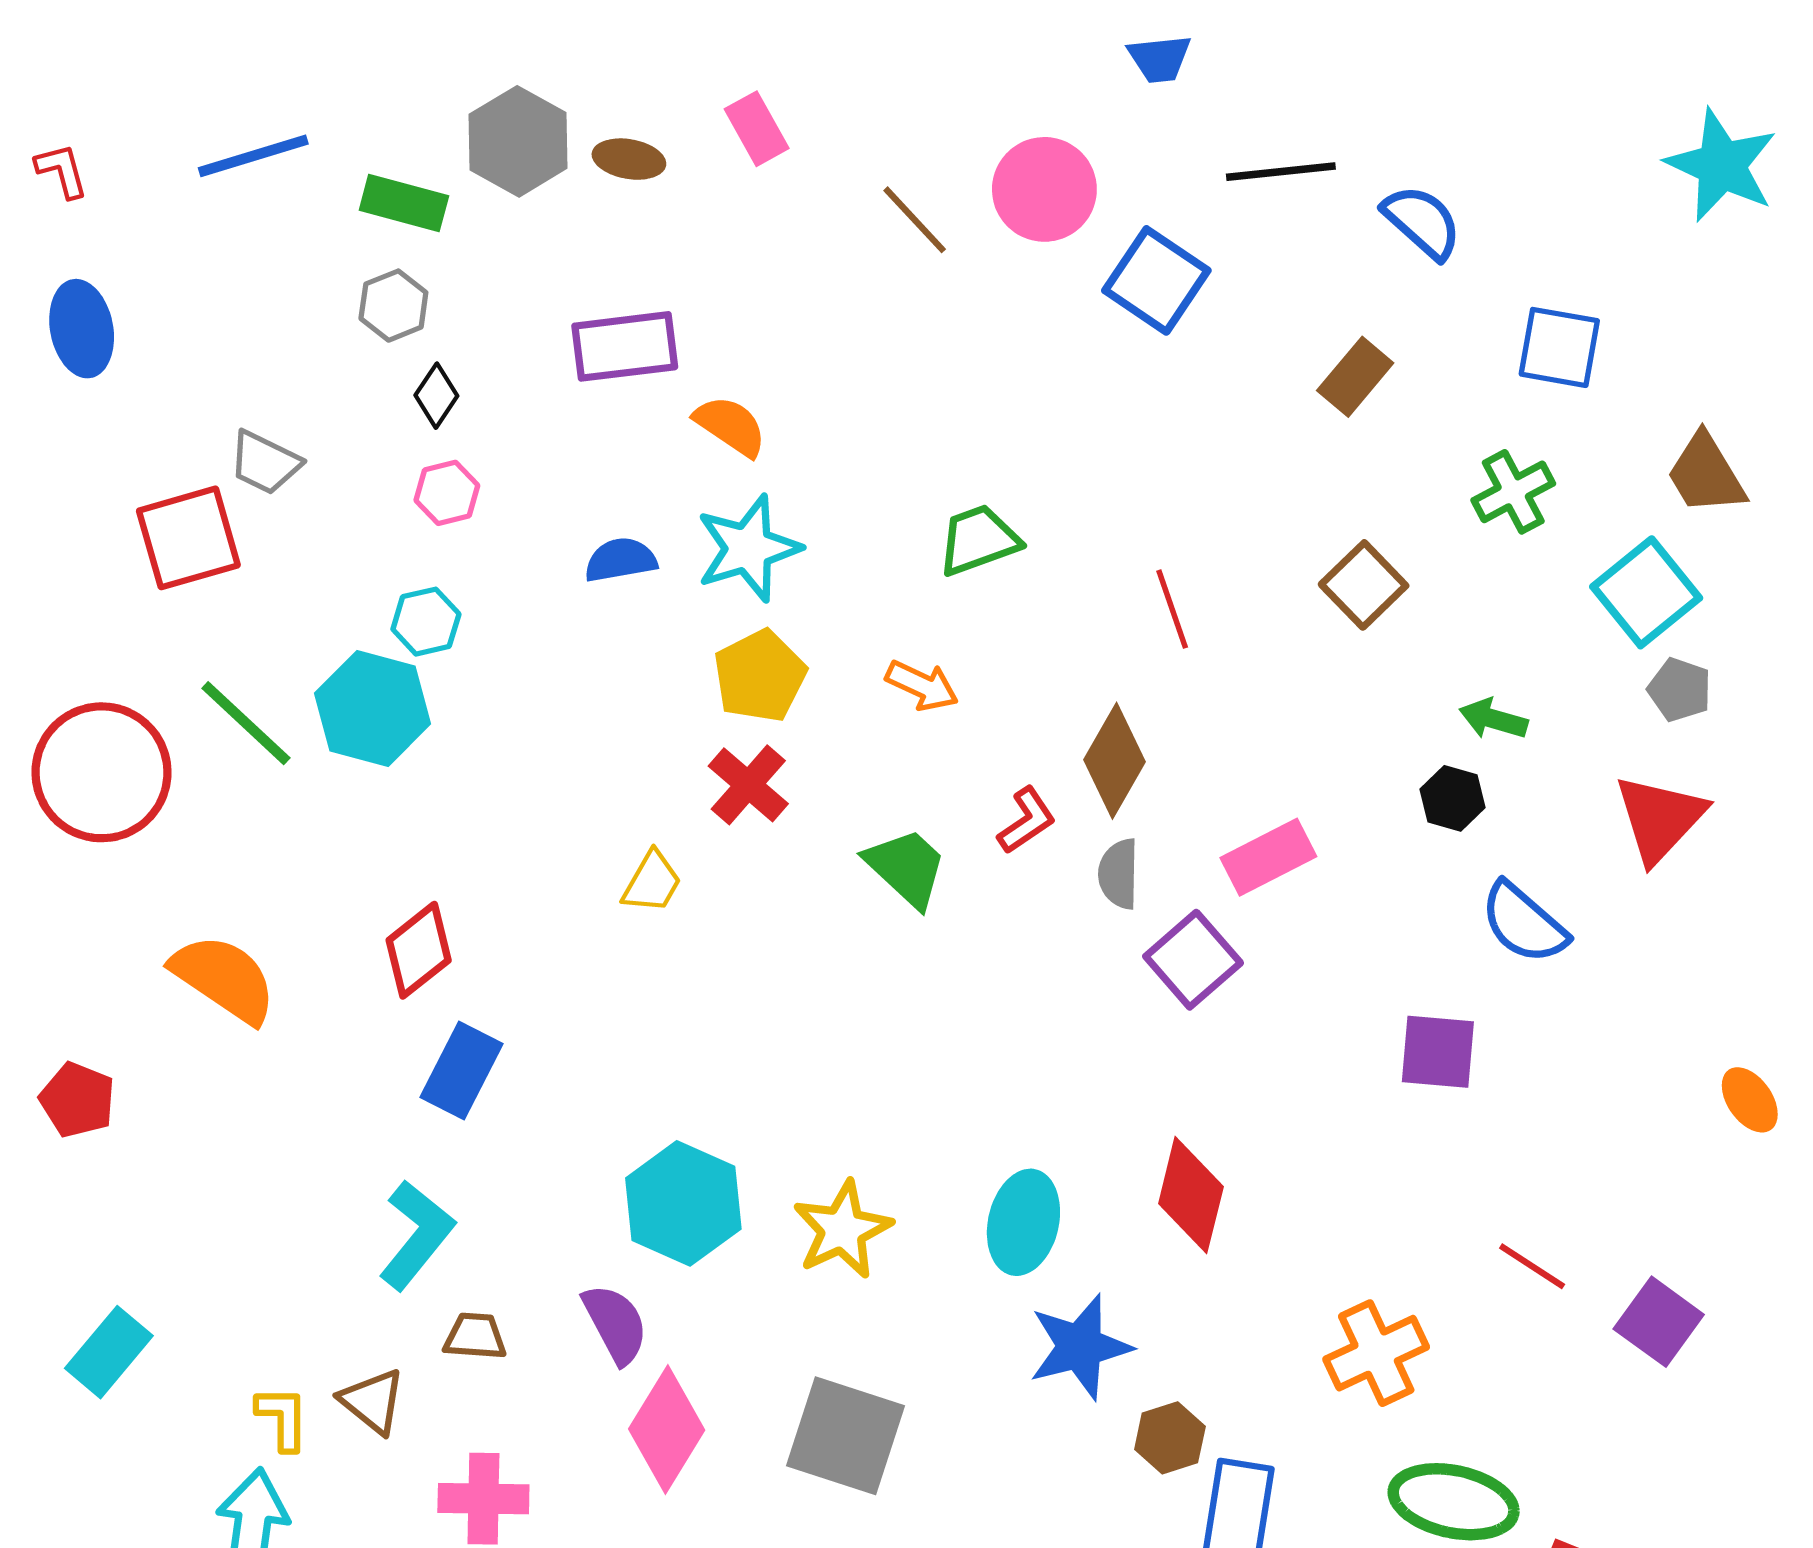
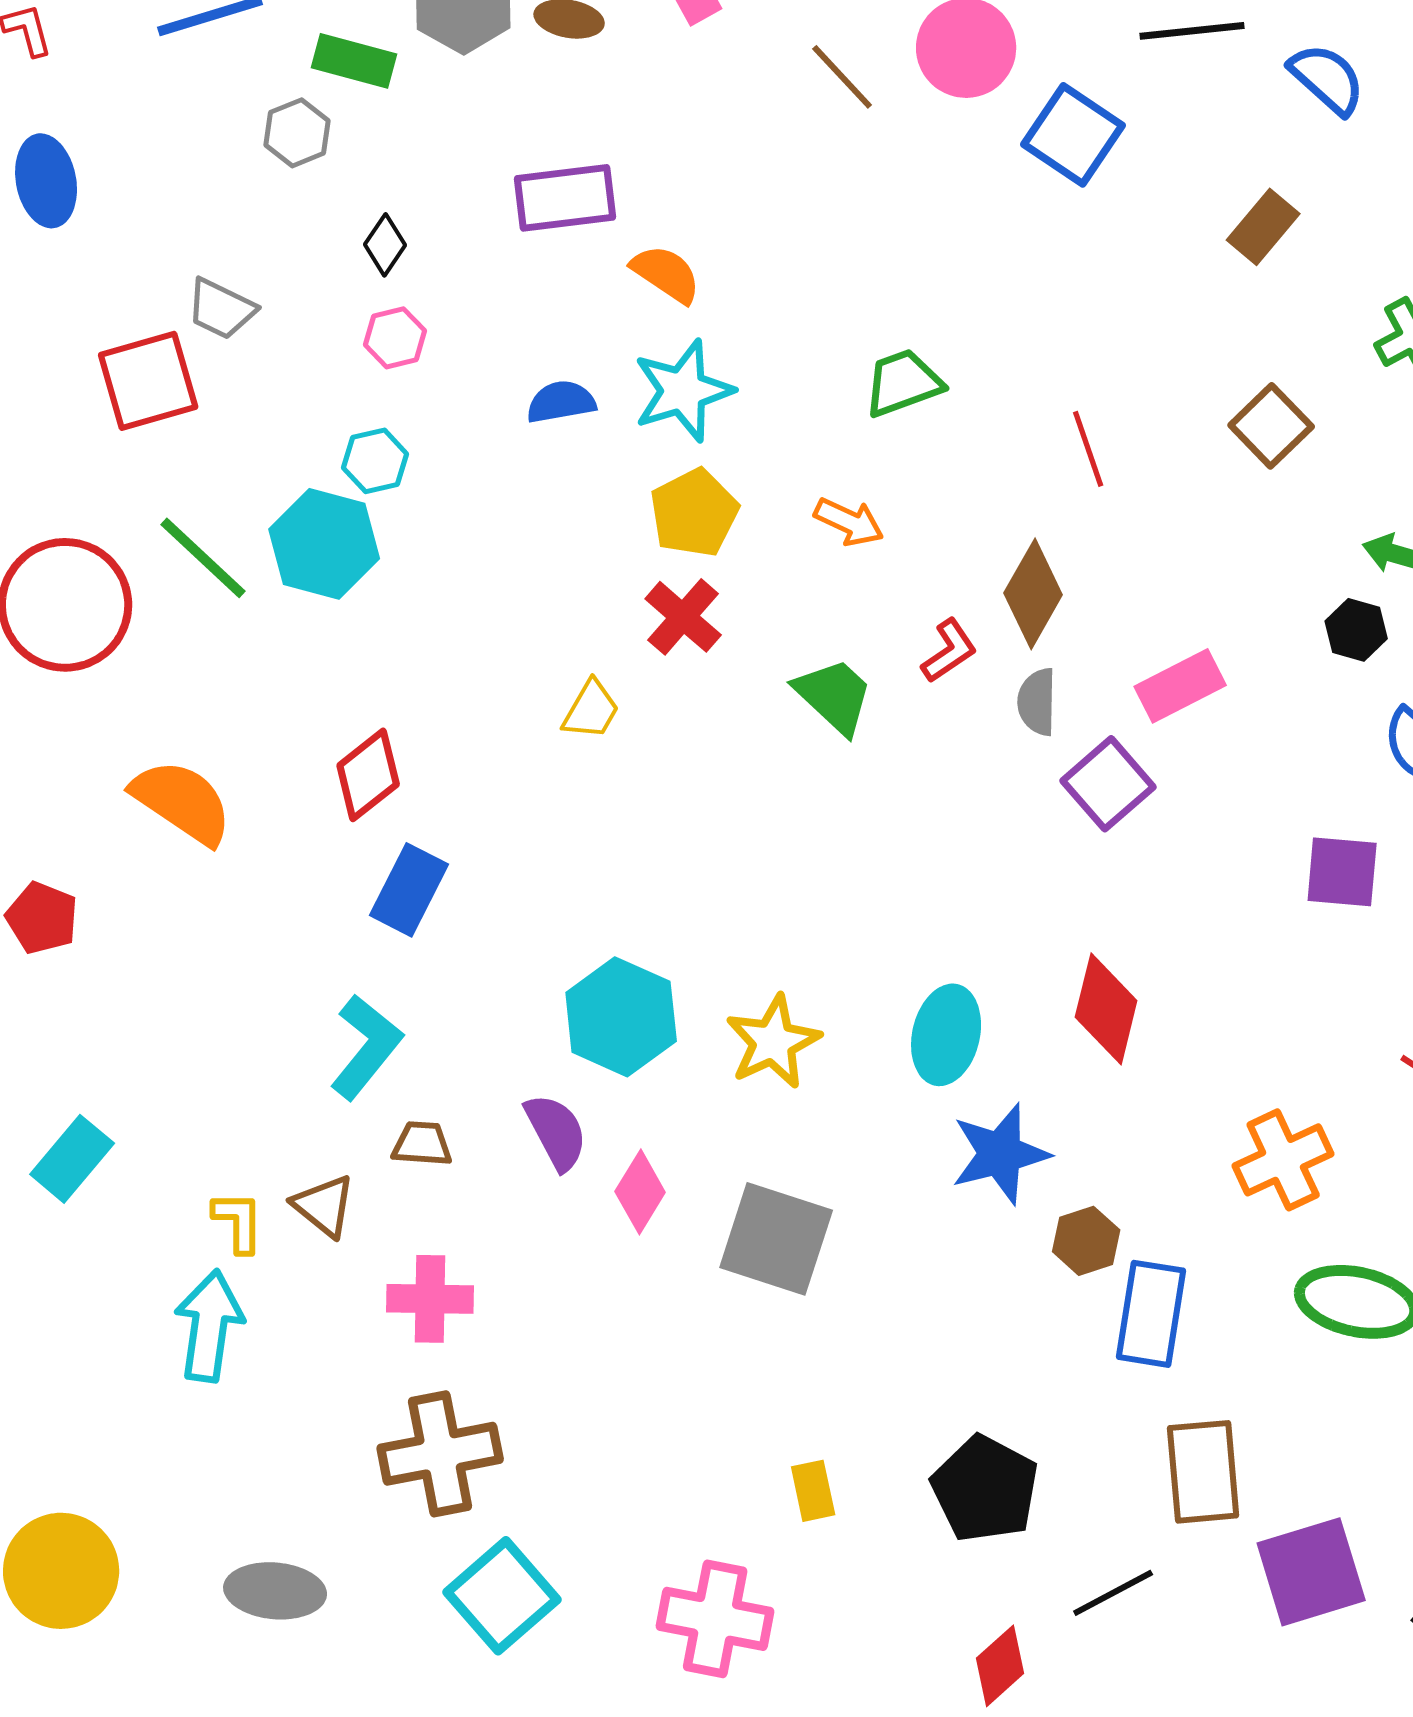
gray hexagon: (393, 306) -> (297, 133), moved
pink diamond: (667, 1430) -> (640, 1192), moved, size x0.7

